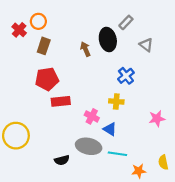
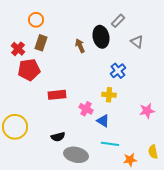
red cross: (19, 30) -> (18, 49), moved
red pentagon: (47, 79) -> (29, 70), moved
gray ellipse: (89, 146) -> (76, 155), moved
black semicircle: (62, 160) -> (58, 137), moved

